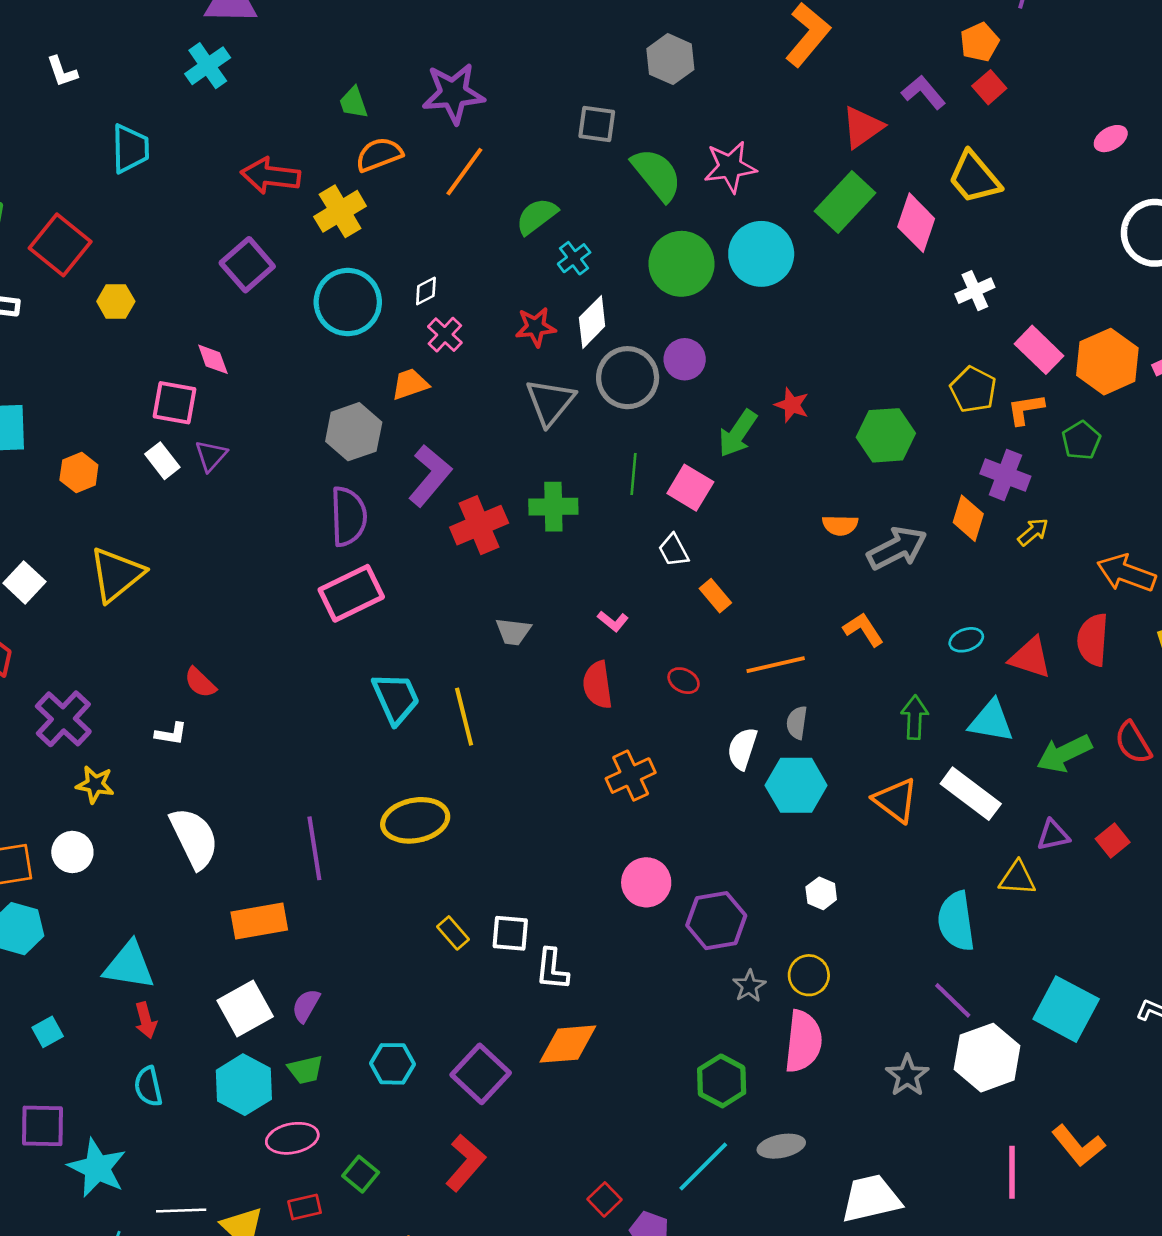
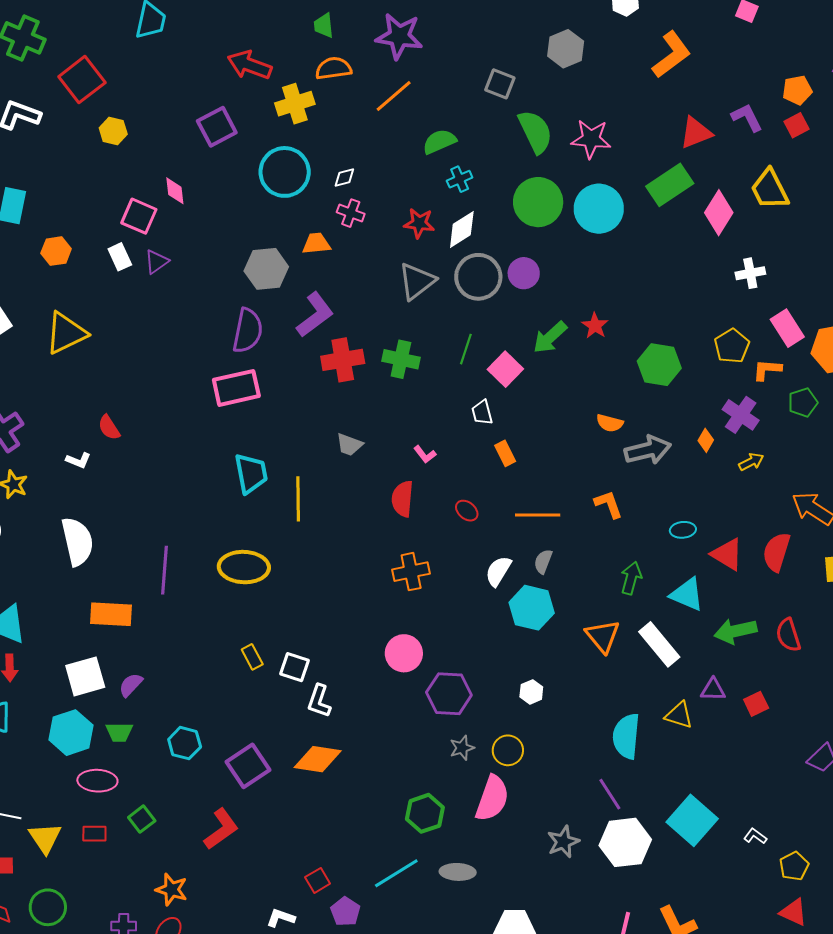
pink cross: (445, 335) -> (351, 213), turned -36
orange diamond: (968, 518) -> (706, 440), size x0.7

